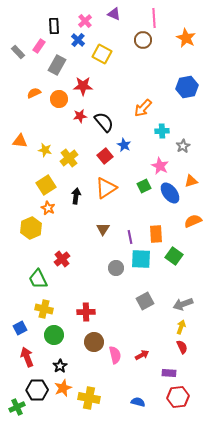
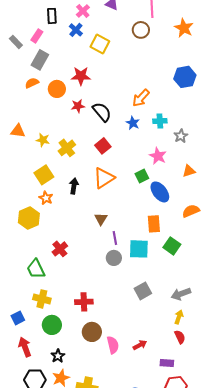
gray rectangle: (57, 65) -> (40, 60), moved
blue star: (124, 145) -> (133, 123), moved
blue ellipse: (170, 193) -> (160, 192), moved
purple line: (130, 237) -> (115, 238), moved

